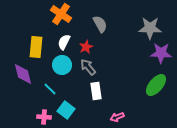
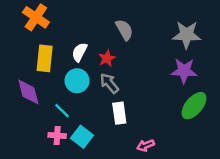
orange cross: (61, 14) -> (36, 17), moved
purple star: (161, 53) -> (184, 71), moved
pink cross: (44, 117) -> (57, 135), moved

